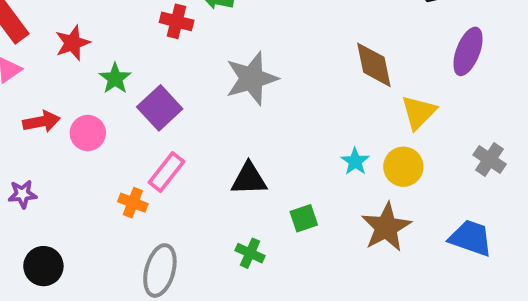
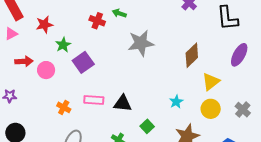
brown diamond: (374, 65) -> (192, 55), turned 50
gray star: (252, 79) -> (141, 43), moved
yellow circle: (403, 167) -> (211, 109), moved
pink rectangle: (167, 172) -> (94, 100), moved, turned 48
green square: (304, 218) -> (147, 126), turned -32

